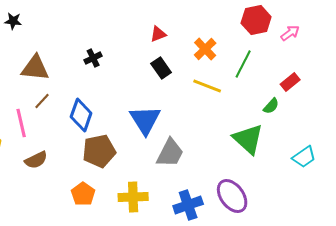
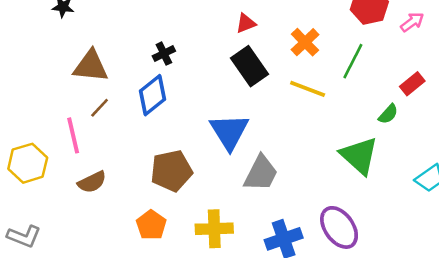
black rectangle: (161, 68) -> (250, 66), size x1.4
blue diamond: (81, 115) -> (153, 95), moved, turned 32

